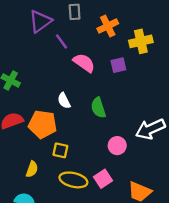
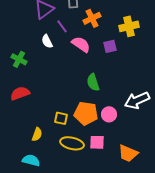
orange cross: (108, 26) -> (92, 18), moved
white semicircle: (64, 101) -> (47, 41), moved
orange pentagon: (43, 124) -> (86, 113), moved
pink square: (103, 179) -> (97, 142), turned 35

